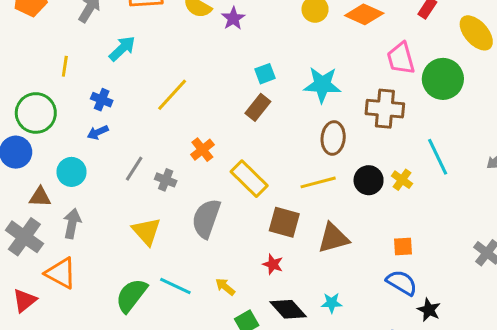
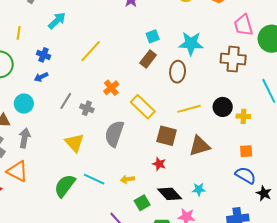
brown ellipse: (333, 138) -> (178, 72), moved
yellow cross: (402, 180) -> (243, 116), moved, turned -32
yellow arrow: (225, 287) -> (127, 179), turned -48

